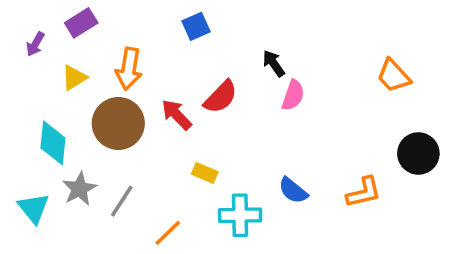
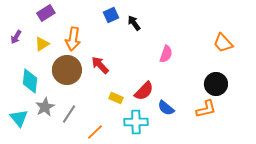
purple arrow: (35, 44) -> (16, 37), moved
black arrow: (274, 63) -> (134, 23), moved
red semicircle: (221, 97) -> (144, 91), moved
black circle: (418, 153) -> (216, 84), moved

